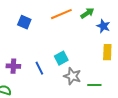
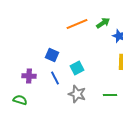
blue square: (24, 22) -> (52, 55), moved
gray star: (72, 76) -> (77, 94), moved

